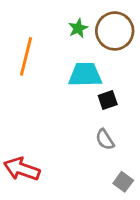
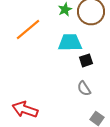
orange line: (26, 56) -> (28, 29), turned 36

